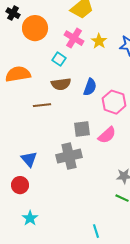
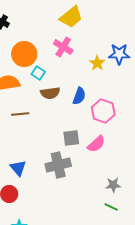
orange circle: (35, 28) -> (24, 54), moved
yellow star: (99, 41) -> (97, 63), moved
cyan square: (59, 59) -> (38, 73), moved
brown line: (42, 105) -> (20, 114), moved

